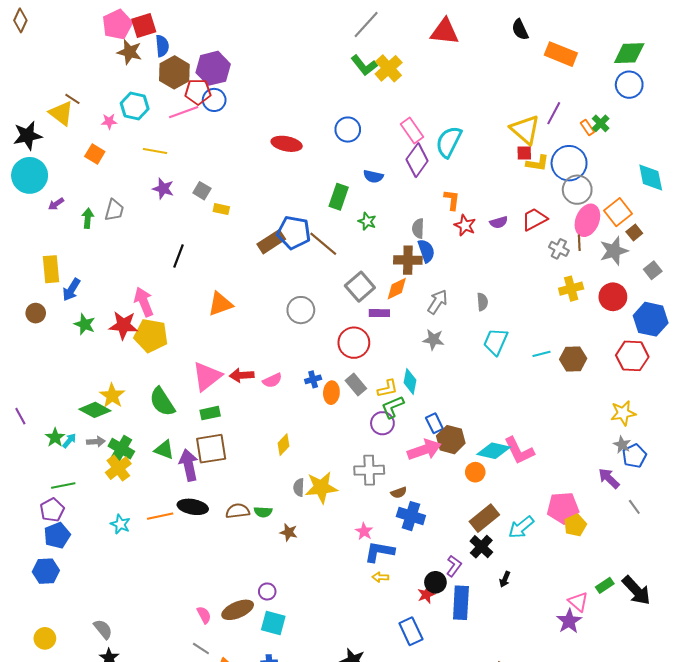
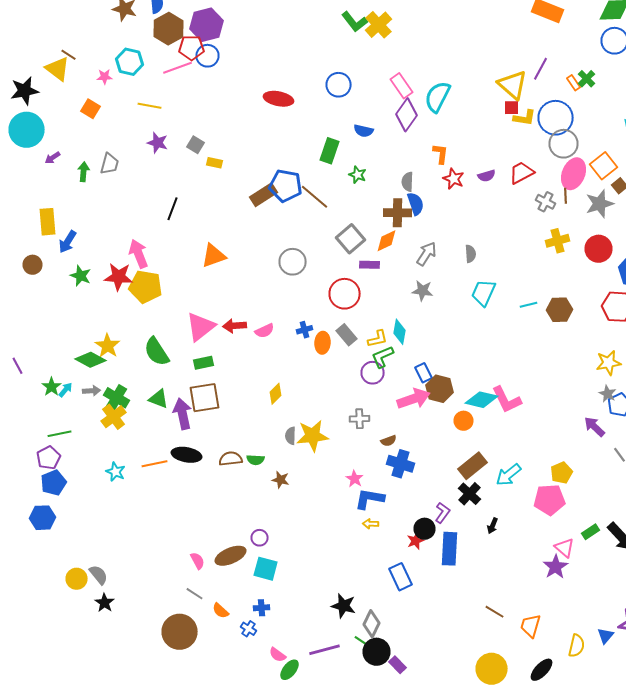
gray cross: (369, 470) -> (360, 419), size x0.7
pink pentagon: (563, 508) -> (550, 500), moved
yellow circle: (45, 638) -> (76, 579), moved

